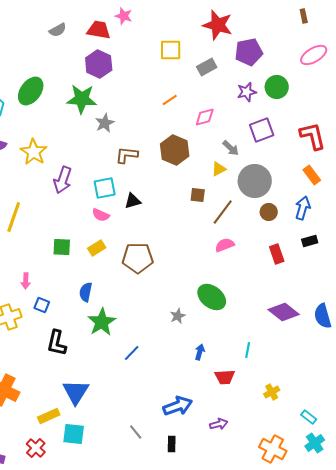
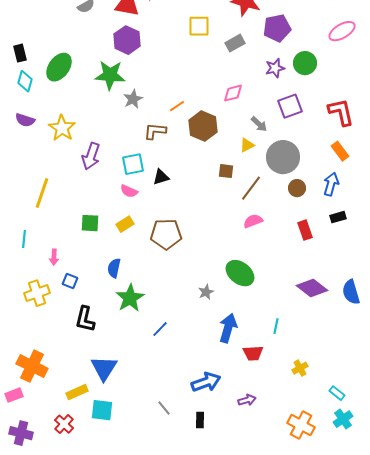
orange line: (170, 100) -> (177, 106), moved
blue arrow: (200, 352) -> (228, 328), size x1.8

